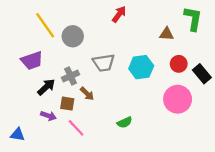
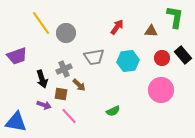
red arrow: (119, 14) -> (117, 27), moved
purple trapezoid: (32, 61) -> (17, 56), moved
black rectangle: (202, 74) -> (183, 55), moved
black arrow: (46, 87) -> (42, 79), turned 114
blue triangle: (18, 135) -> (16, 122), size x1.6

